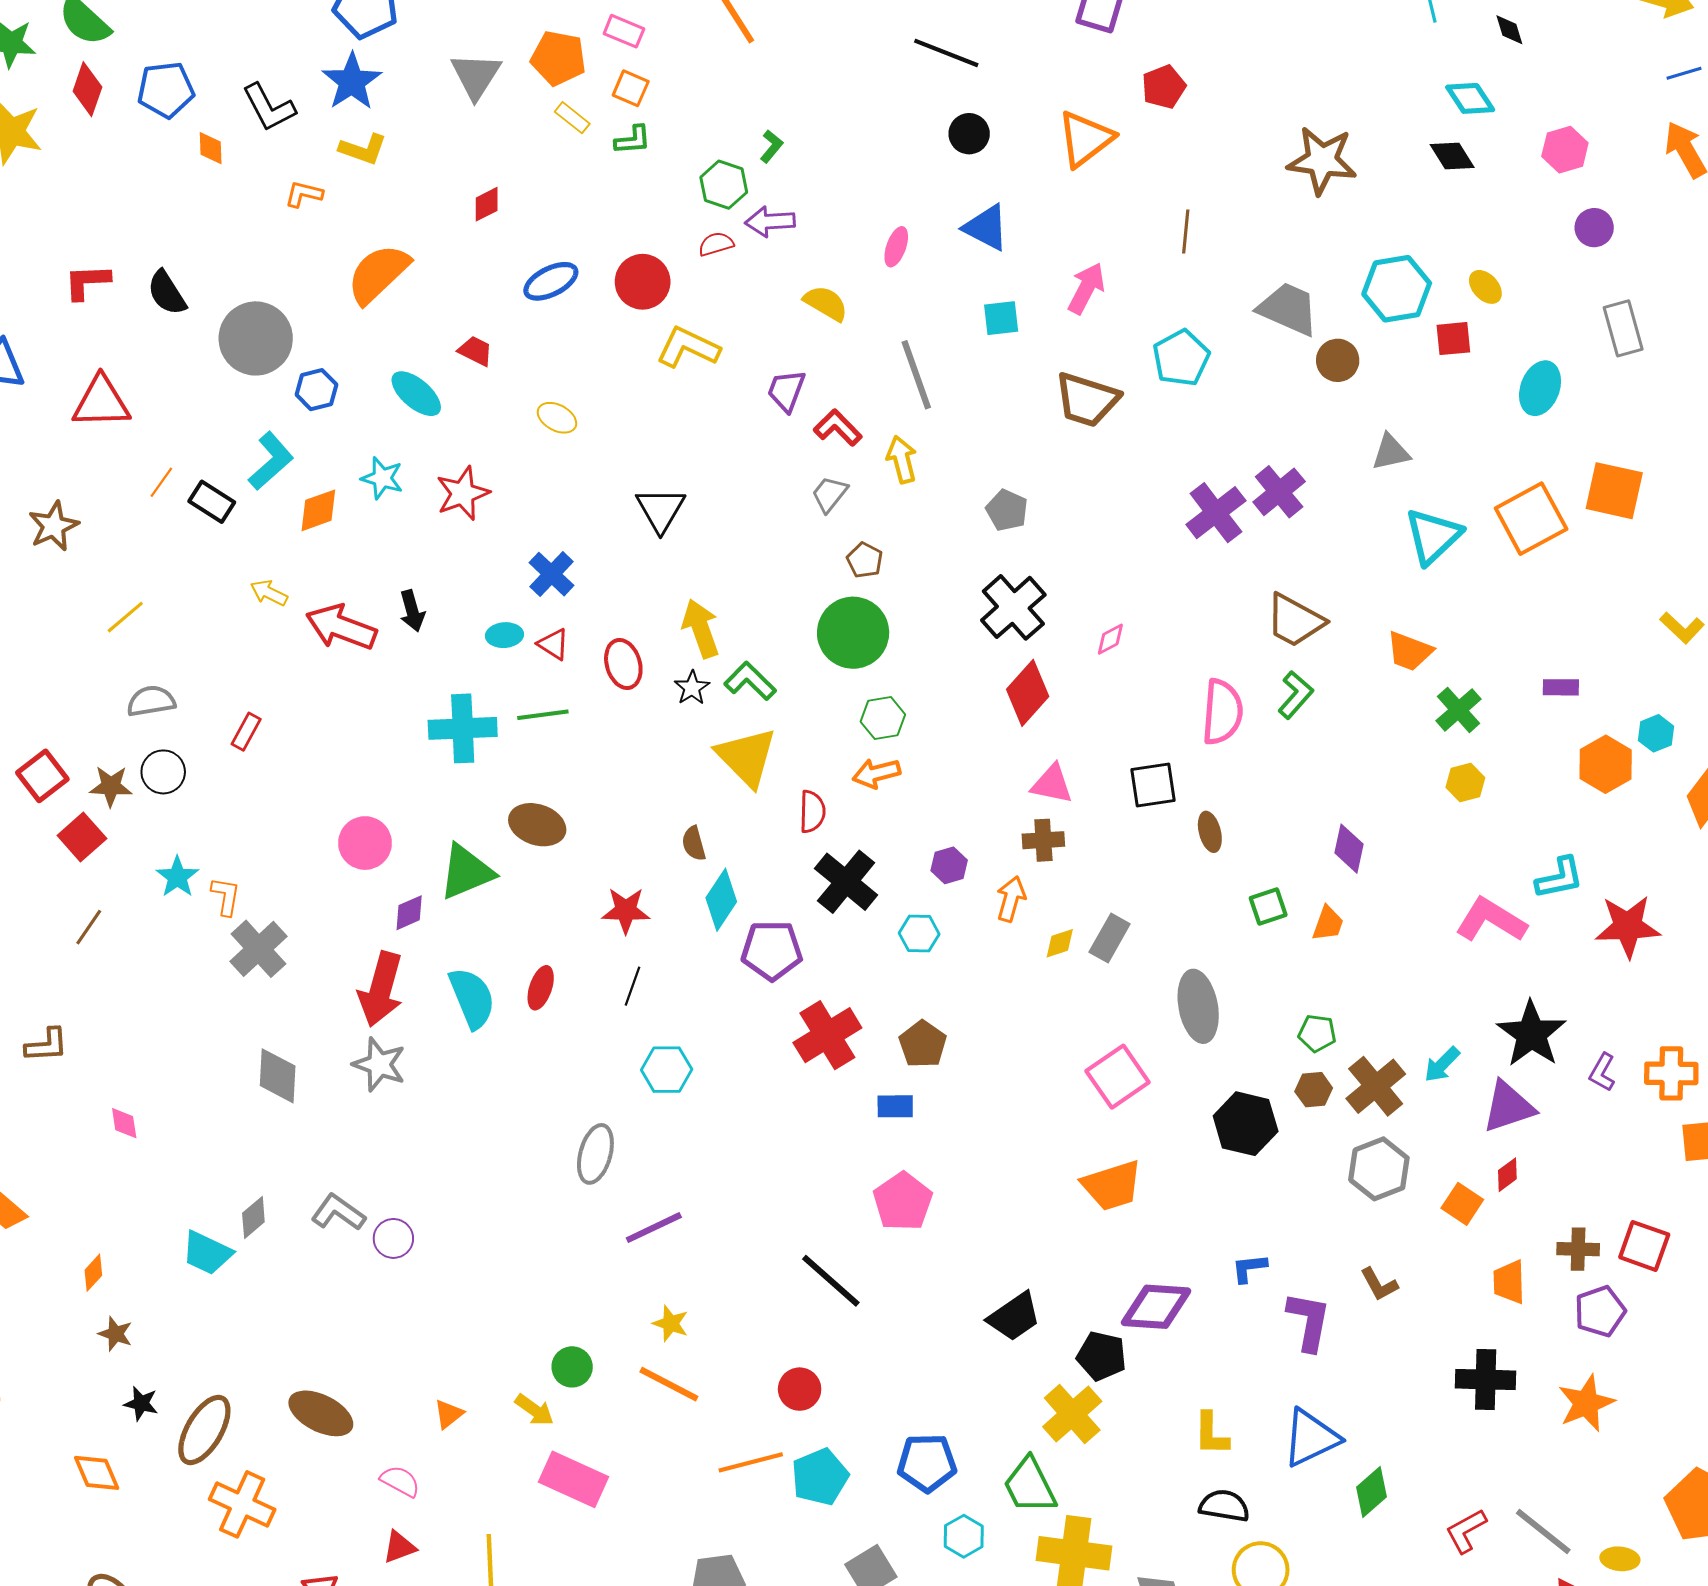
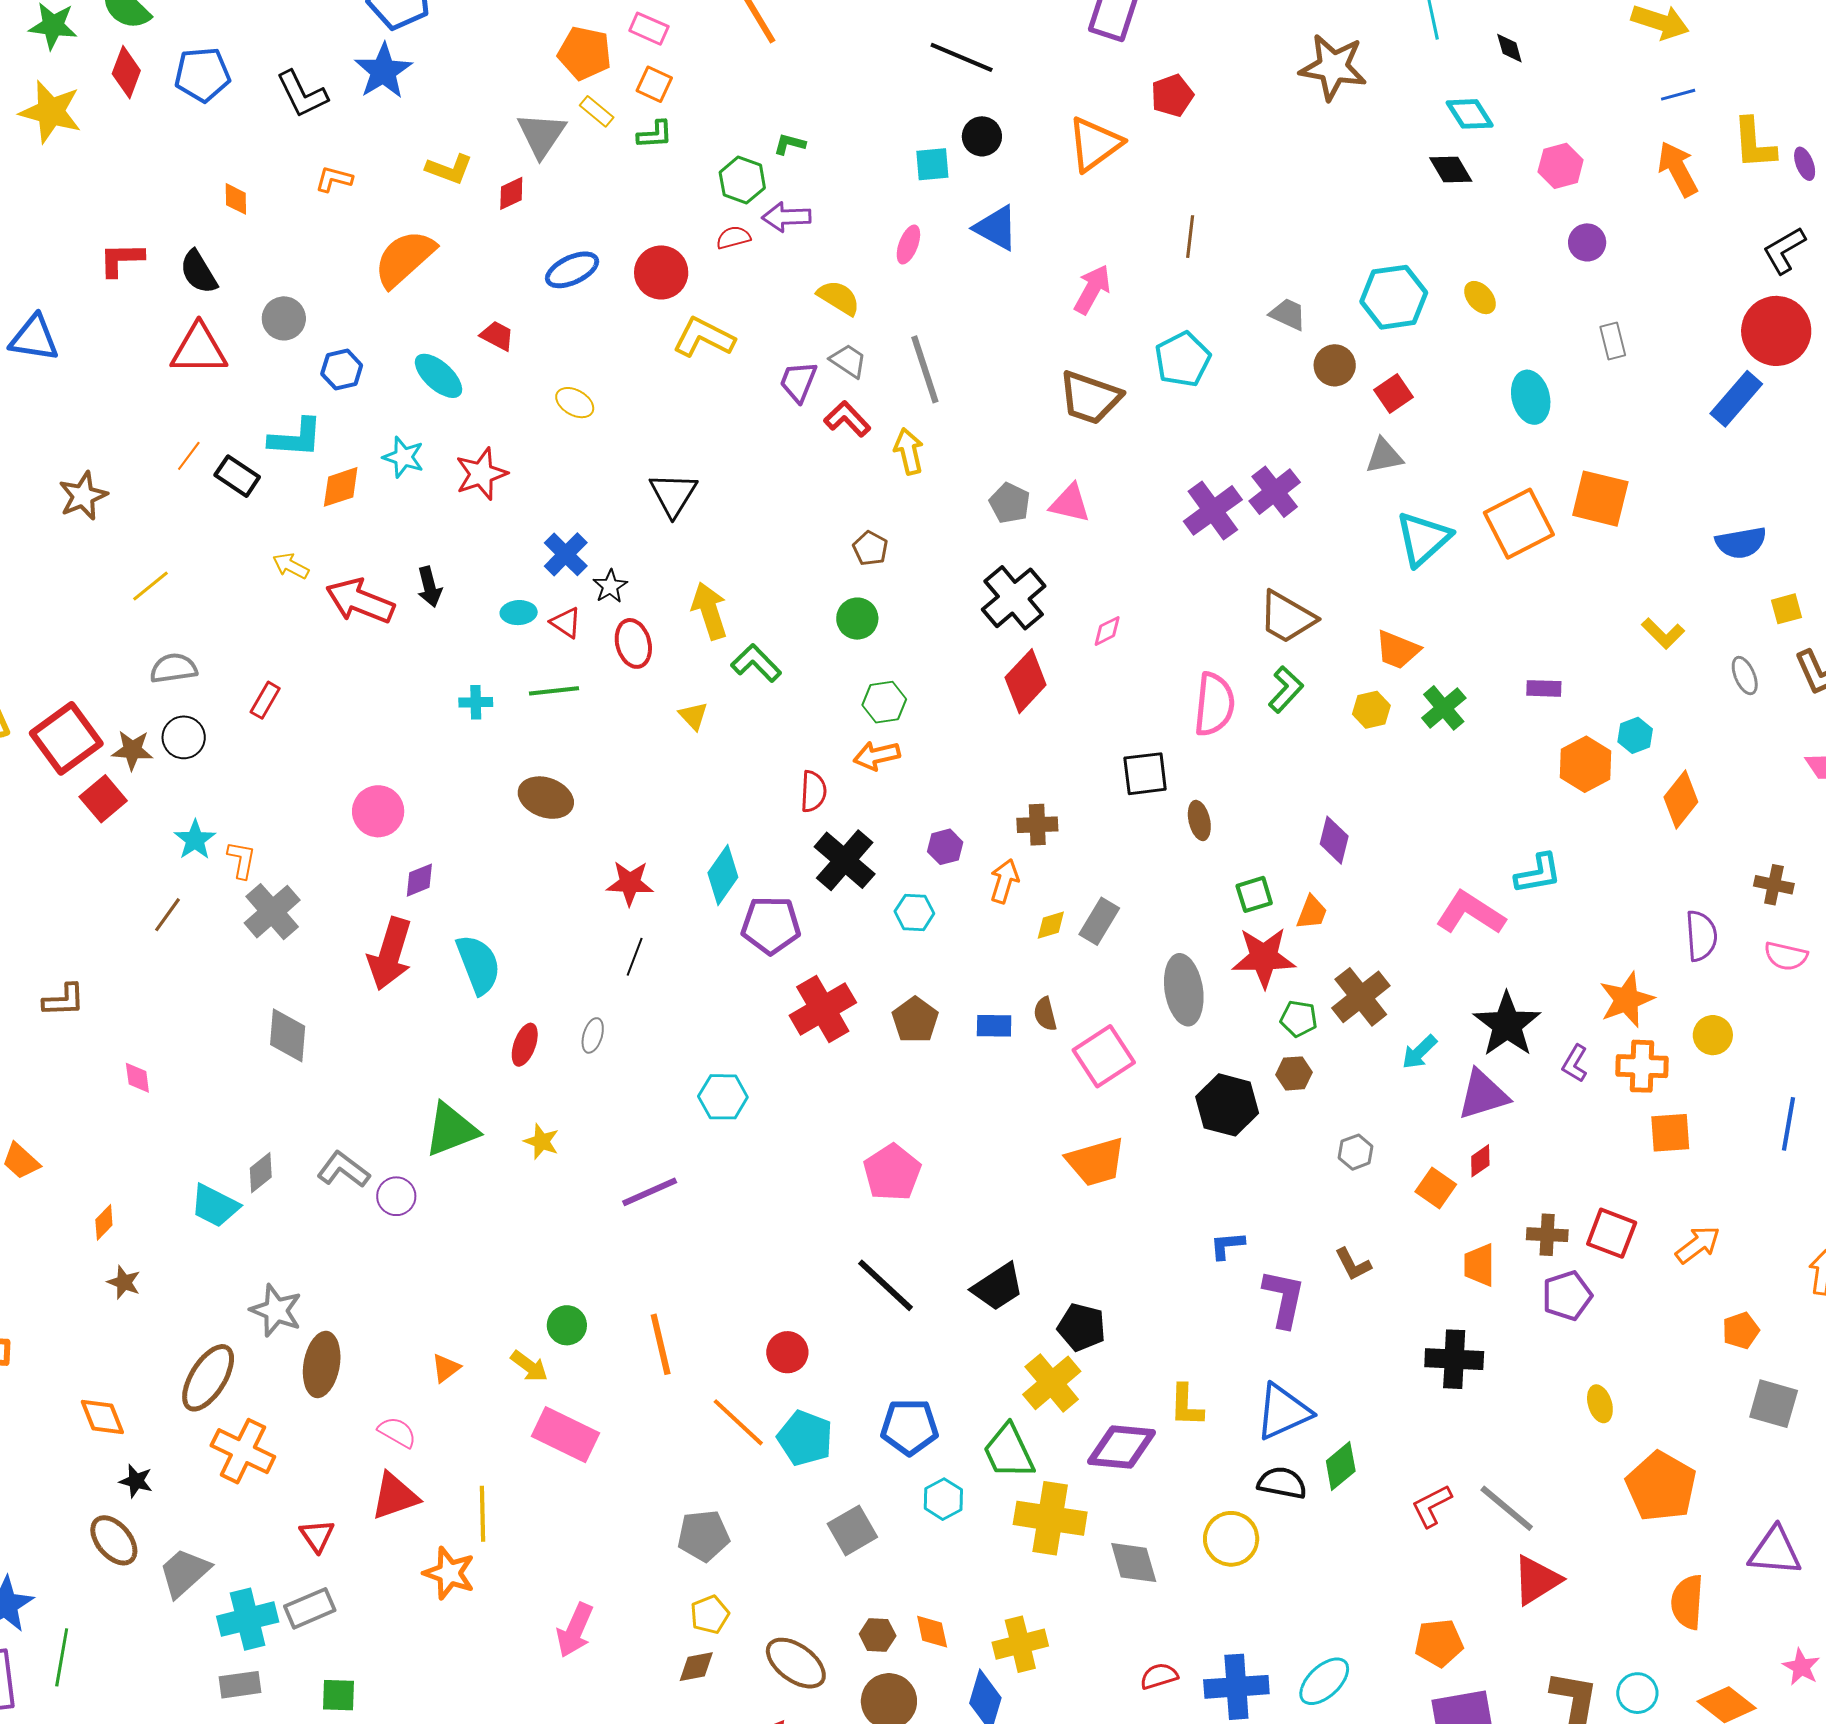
gray triangle: (476, 76) -> (541, 135), moved
green L-shape: (771, 146) -> (790, 144), turned -116
orange diamond: (211, 148) -> (236, 199), moved
yellow L-shape: (363, 149) -> (449, 169), moved
brown star: (1322, 160) -> (1333, 67), moved
gray trapezoid: (1288, 309) -> (1288, 314), size x0.6
cyan square: (1001, 318) -> (932, 164), moved
gray rectangle: (1623, 328) -> (1613, 341), size x0.7
gray circle: (256, 338) -> (284, 318), size x0.6
red square: (1453, 339) -> (1393, 393), moved, turned -30
cyan ellipse: (1540, 388) -> (1531, 397), turned -36
red triangle: (101, 402) -> (199, 349), moved
cyan L-shape: (271, 461) -> (296, 438), turned 44
gray trapezoid: (830, 494) -> (848, 361), moved, turned 84
green circle: (853, 633) -> (857, 619), size x0.6
black star: (692, 688) -> (610, 586), moved
cyan cross: (463, 728) -> (476, 702), size x0.5
yellow triangle: (746, 757) -> (693, 716), moved, size x0.5
red square: (42, 776) -> (66, 738), size x1.4
yellow hexagon: (1465, 783) -> (1371, 710), moved
pink triangle: (1052, 784) -> (1070, 503), moved
brown semicircle: (694, 844) -> (1045, 1014), moved
green triangle: (466, 872) -> (451, 1130), moved
red star: (1628, 926) -> (1264, 957), moved
brown line: (89, 927) -> (167, 915), moved
red ellipse: (541, 988) -> (525, 1045), moved
gray star: (379, 1064) -> (276, 1310), moved
cyan hexagon: (667, 1070) -> (723, 1097), moved
brown cross: (1376, 1086) -> (1361, 997), moved
blue rectangle: (895, 1106) -> (994, 1026), moved
gray ellipse: (595, 1154) -> (593, 1035), moved, size x0.6
gray hexagon: (1379, 1169) -> (1356, 1152), size x0.6
black line: (831, 1281) -> (885, 1285), moved
purple diamond: (1156, 1307) -> (1121, 1447), moved
yellow star: (671, 1323) -> (541, 1141), moved
orange line: (669, 1384) -> (661, 1344), turned 48
black star: (141, 1403) -> (136, 1481), moved
orange star: (1586, 1403) -> (1627, 1000), moved
brown ellipse: (321, 1413) -> (322, 1364), turned 72
orange line: (751, 1462) -> (738, 1422), turned 56
cyan pentagon: (820, 1477) -> (805, 1438), turned -30
black semicircle: (1224, 1506) -> (1282, 1483), moved
red triangle: (399, 1547) -> (395, 1496), size x1.5
yellow ellipse: (1620, 1559) -> (1600, 1404), moved, turned 66

